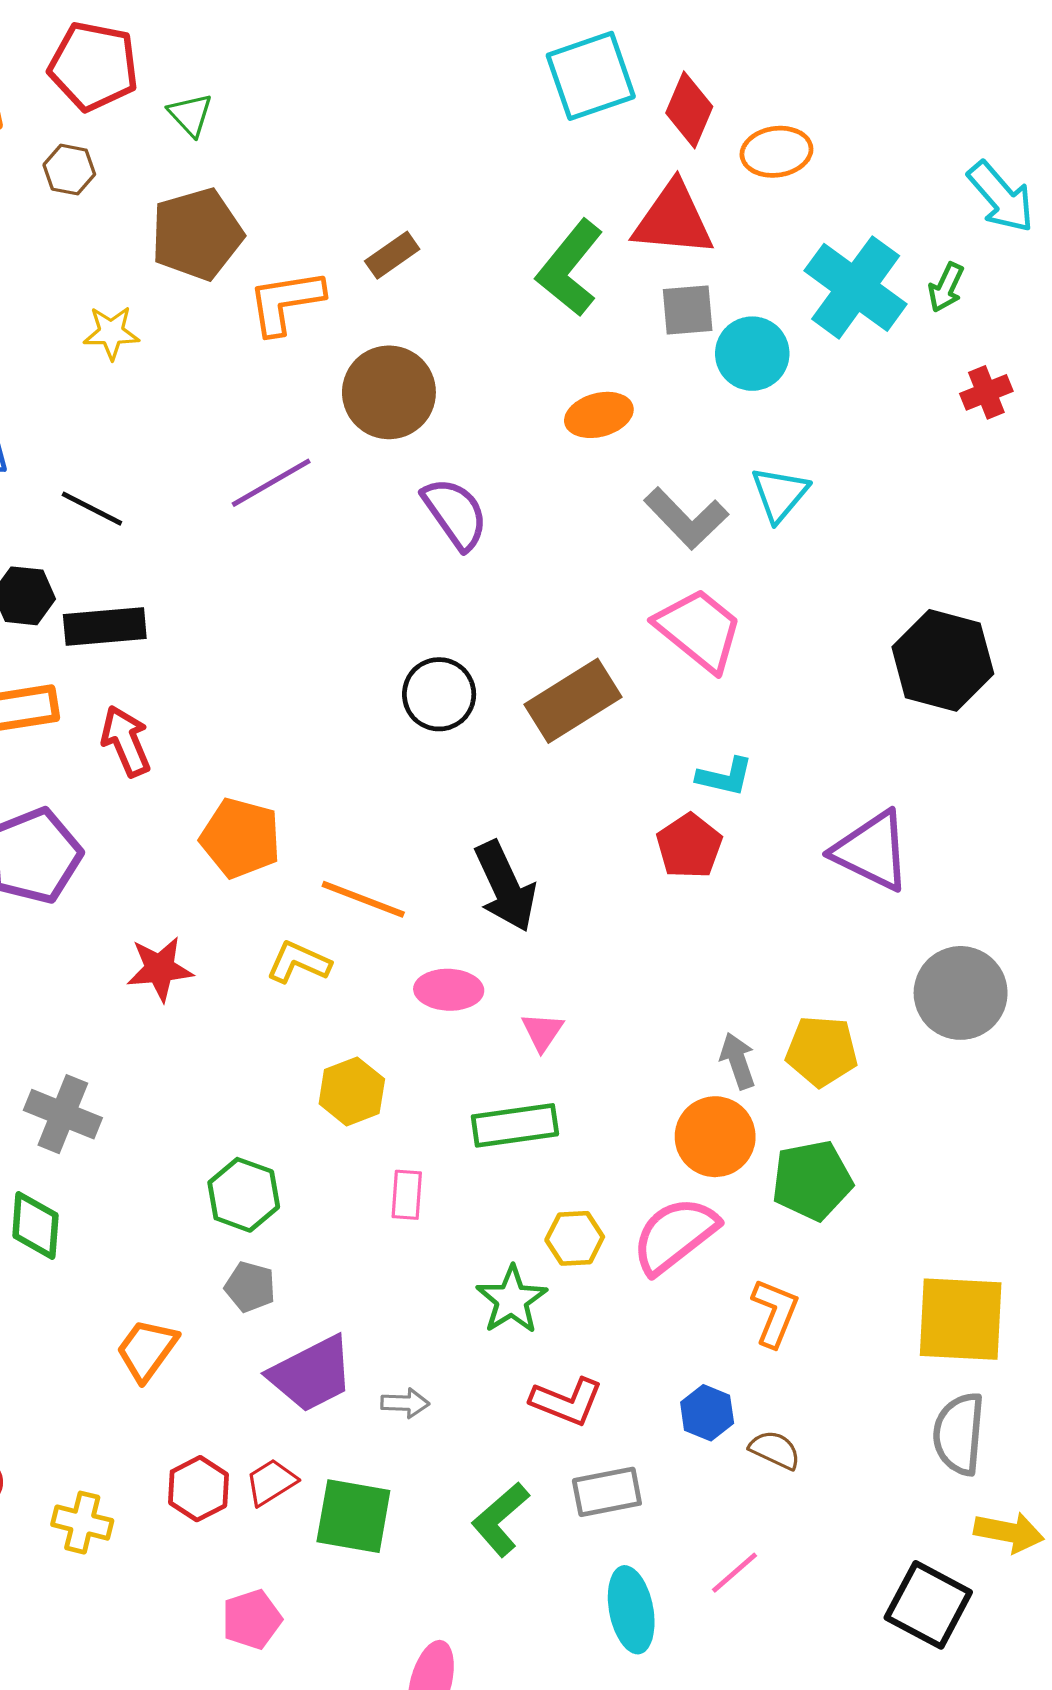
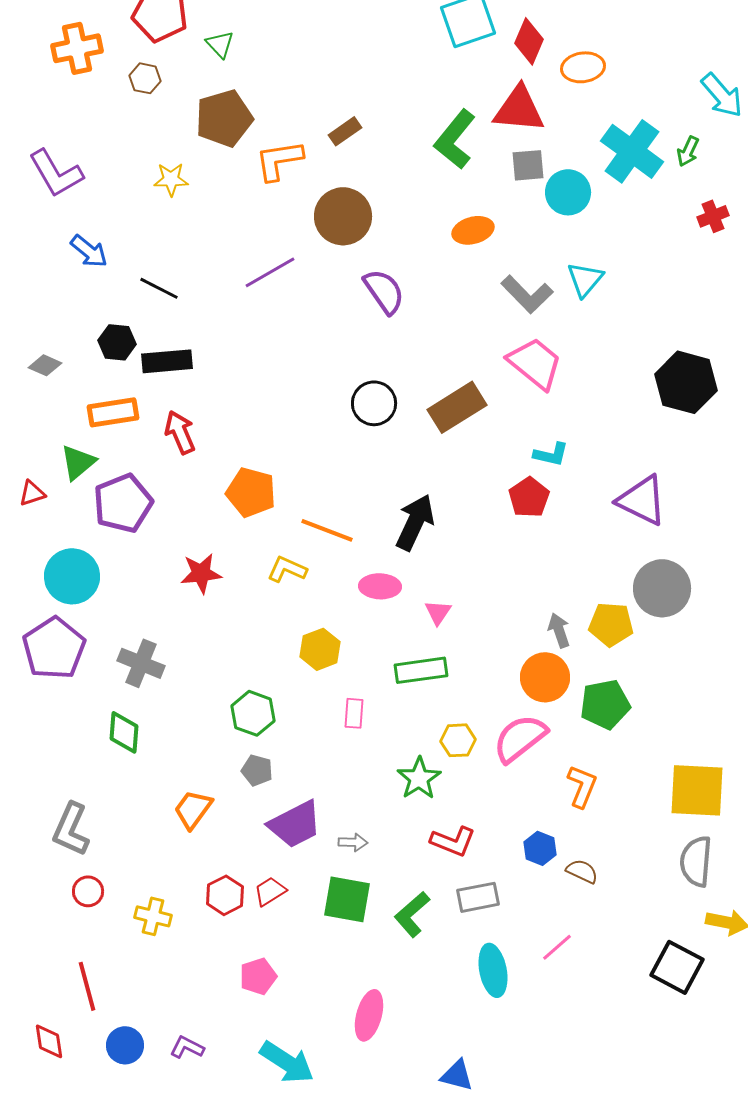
black arrow: (505, 886) -> (415, 522), turned -130
gray circle: (961, 993) -> (662, 588), moved
green square: (353, 1516) -> (347, 899), moved

